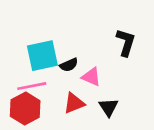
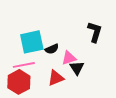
pink triangle: (91, 77) -> (69, 58), turned -42
black triangle: (109, 107) -> (77, 68), moved

